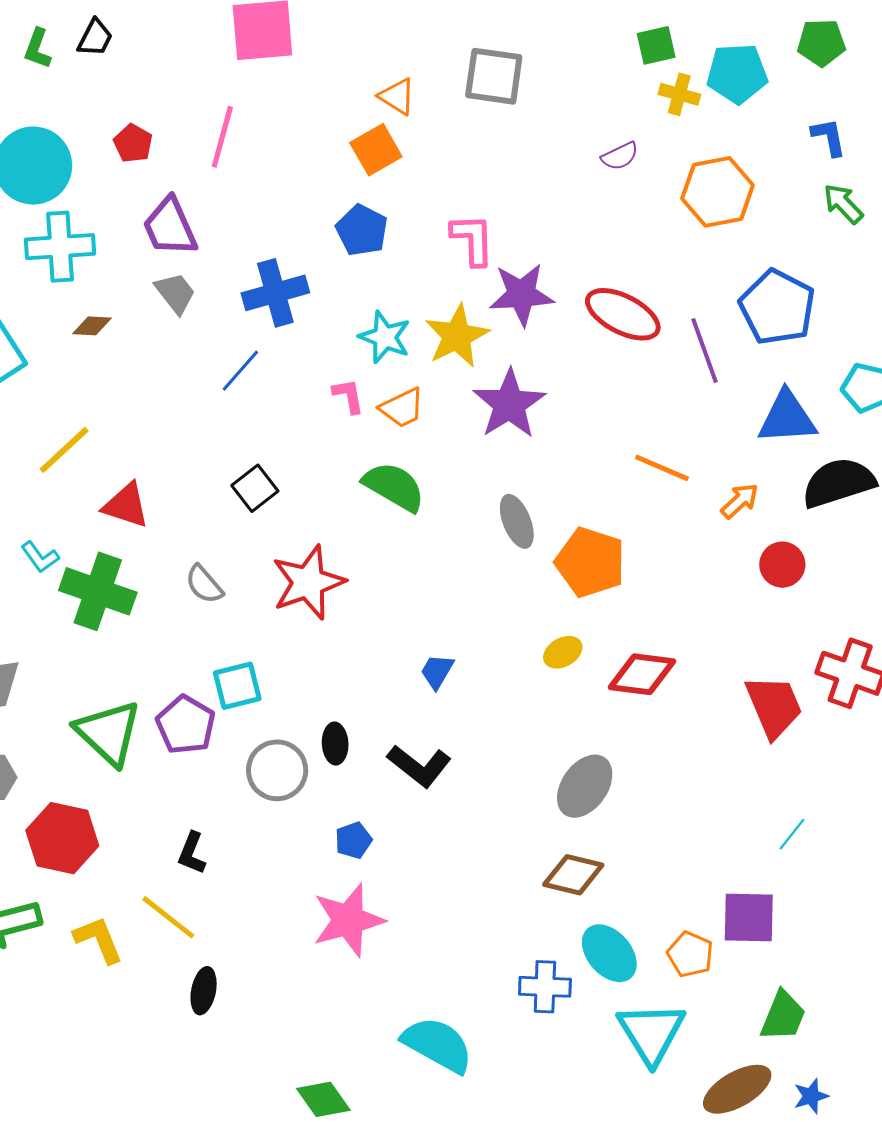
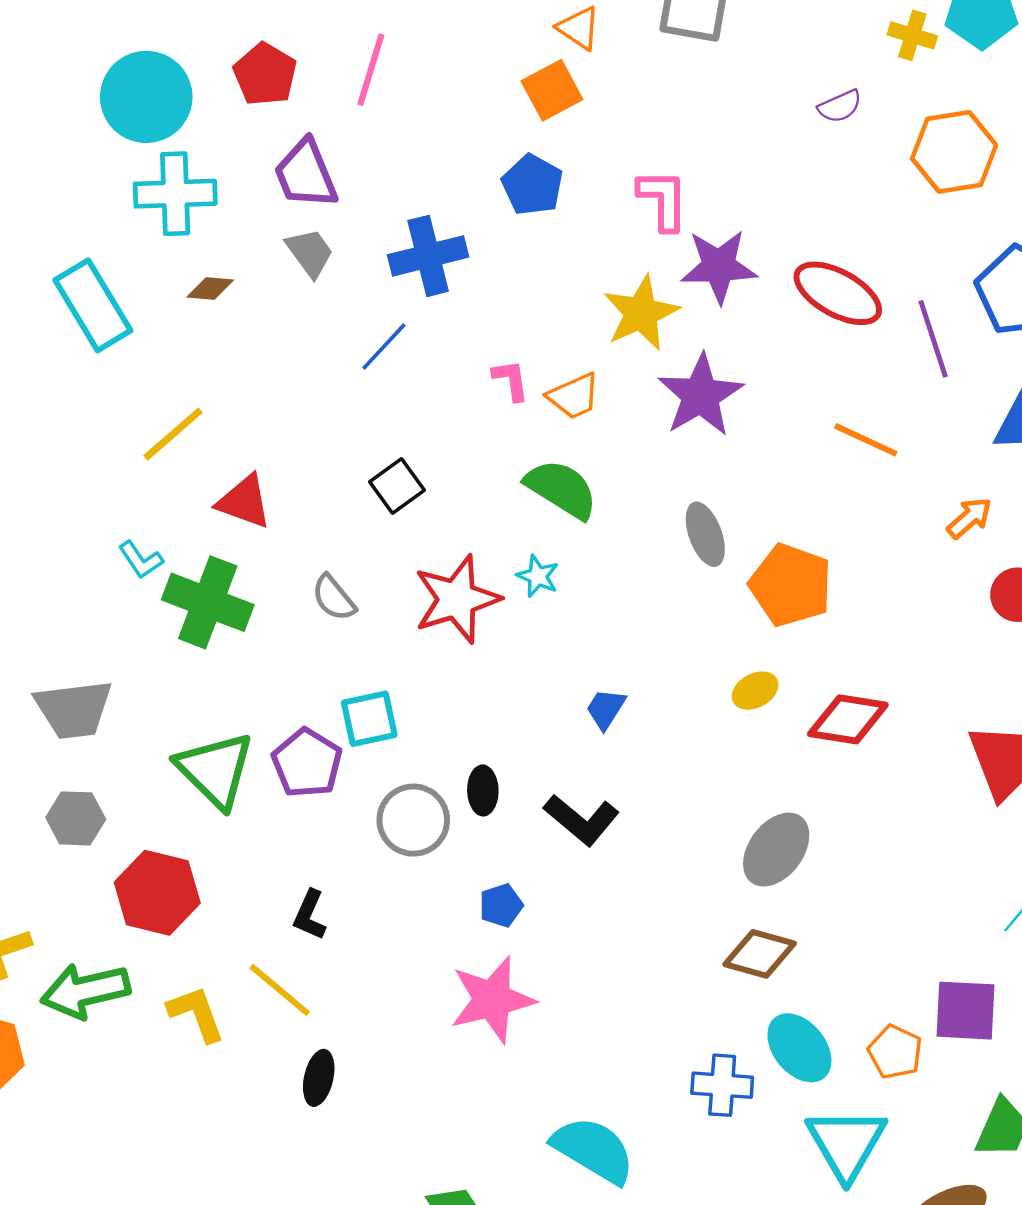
red pentagon: (133, 143) -> (265, 74), size x1.4
cyan star: (385, 337) -> (538, 576), moved, size x0.7
orange line: (662, 468) -> (866, 440), moved

